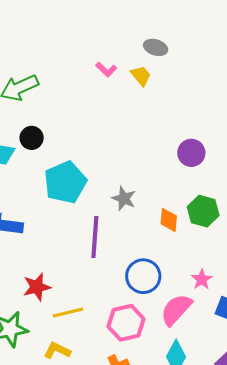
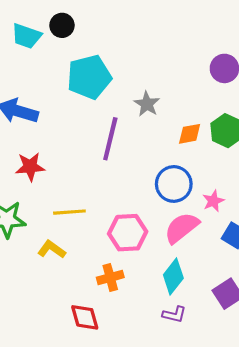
orange diamond: (169, 220) -> (190, 134), turned 65
blue circle: (143, 276) -> (174, 184), moved
red star: (37, 287) -> (30, 167), moved

